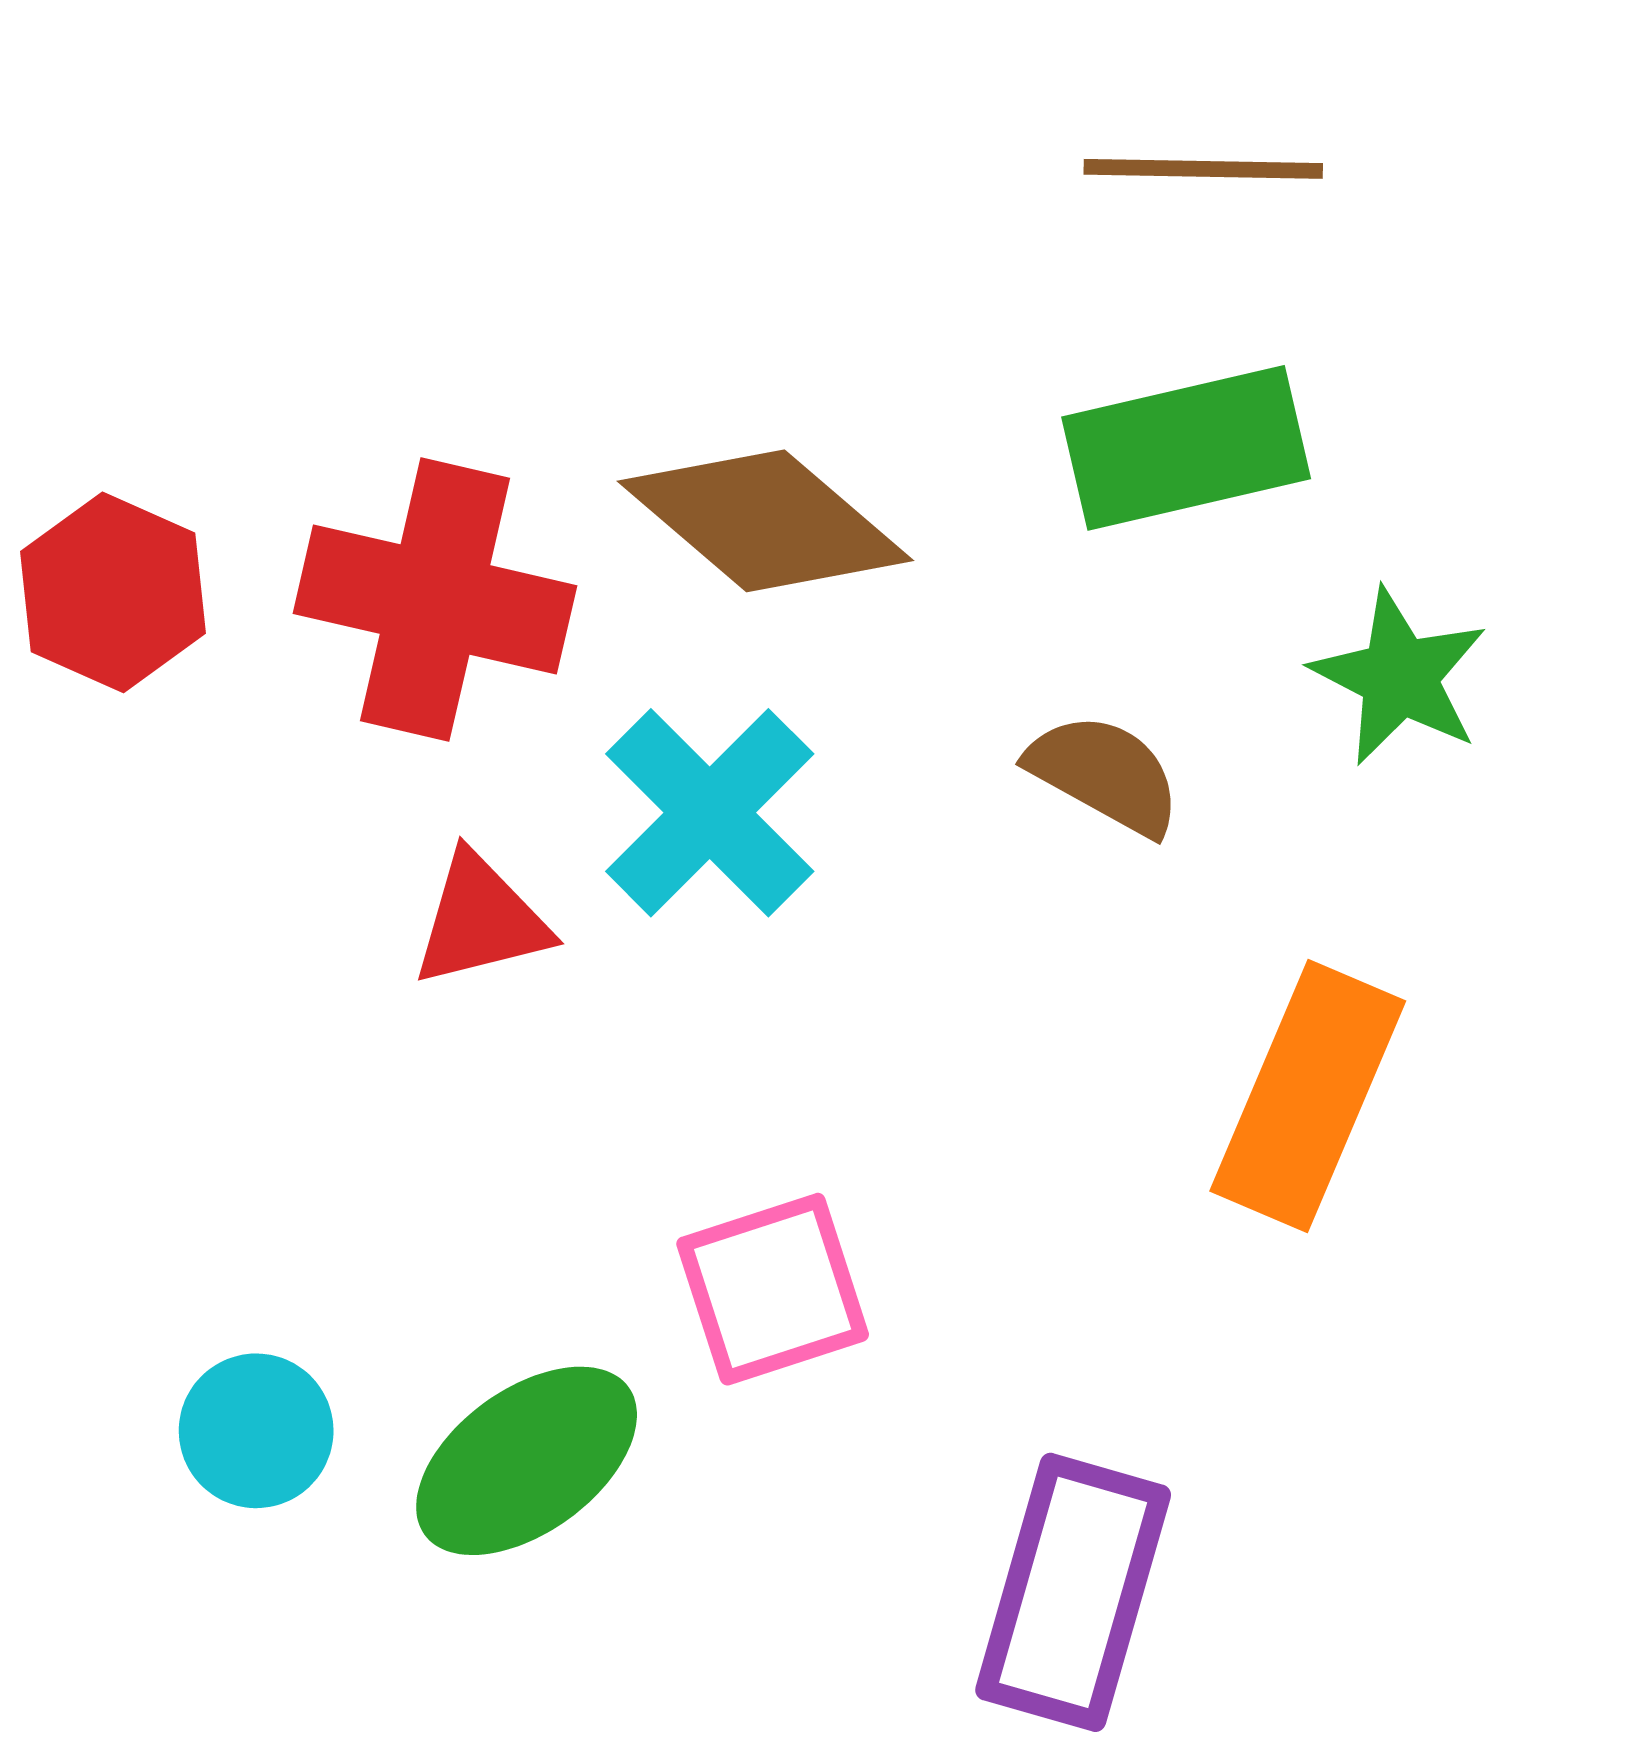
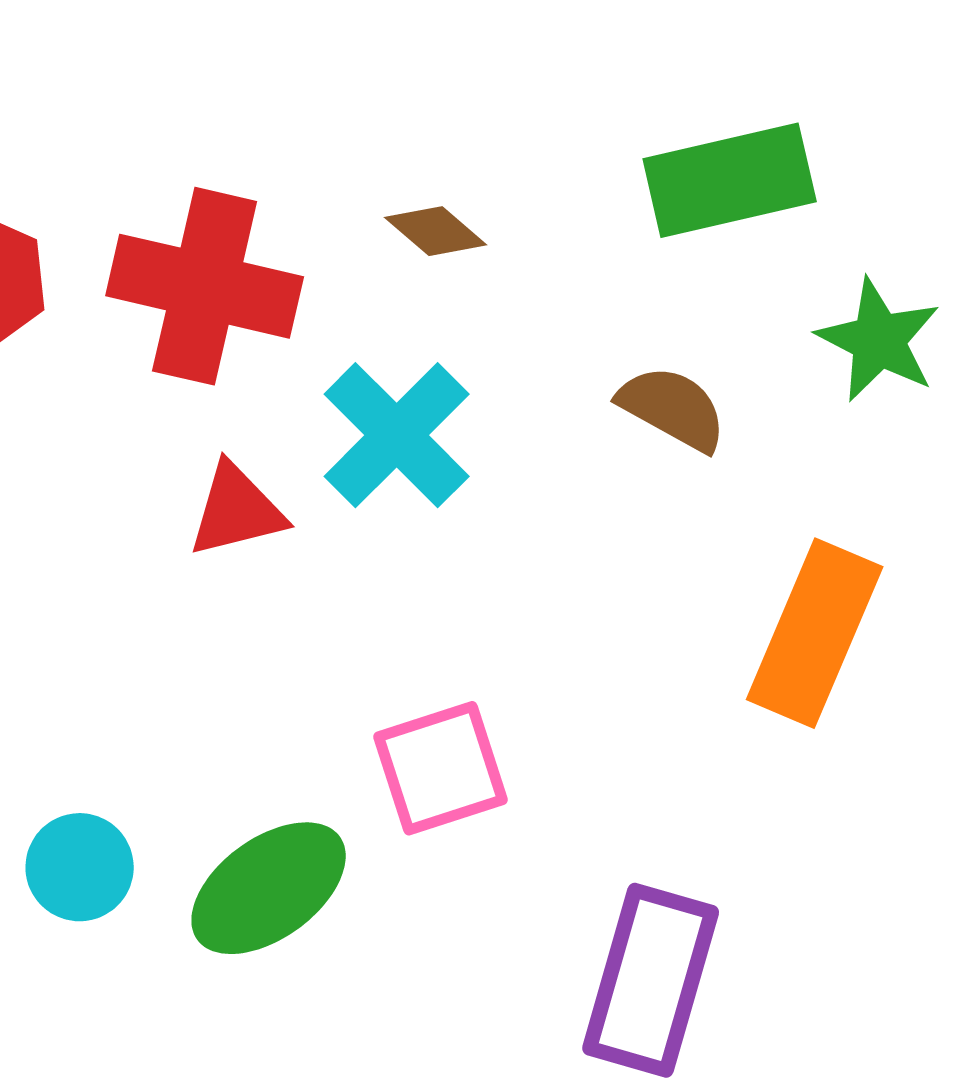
brown diamond: (765, 521) -> (436, 231), size x0.5

